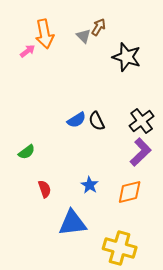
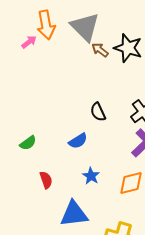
brown arrow: (99, 27) -> (100, 50), moved, turned -84
gray triangle: (84, 36) -> (85, 27), size x2.0
blue semicircle: (77, 120) -> (78, 141), moved

